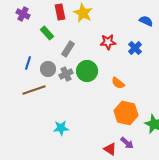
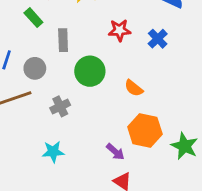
gray rectangle: (68, 49) -> (63, 40), turned -35
gray cross: (66, 74) -> (60, 106), moved
purple arrow: (127, 143) -> (115, 152), moved

